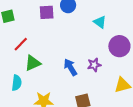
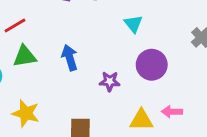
blue arrow: (70, 67) -> (70, 58), moved

